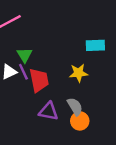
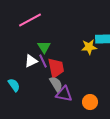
yellow star: (79, 73) -> (89, 47), moved
gray semicircle: (75, 107) -> (56, 84), moved

